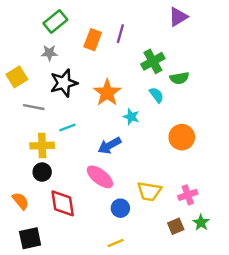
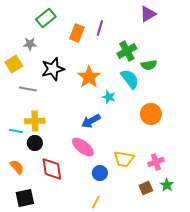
gray star: (49, 53) -> (30, 44), moved
cyan semicircle: (156, 95) -> (130, 79), size x1.5
cyan line: (67, 128) -> (16, 131), moved, turned 32
yellow line: (116, 243) -> (96, 202), turned -40

